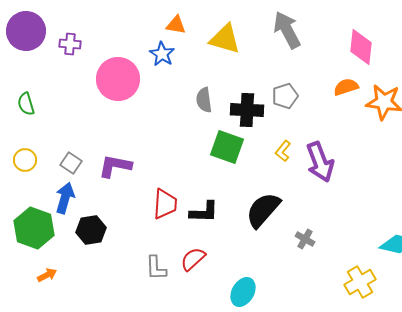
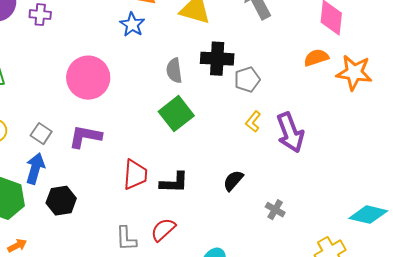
pink circle: (118, 79) -> (88, 78), moved
gray pentagon: (285, 96) -> (247, 80), moved
black cross: (247, 110) -> (217, 59), moved
green square: (227, 147) -> (176, 114), moved, turned 32
black semicircle: (263, 210) -> (233, 181), size x0.6

